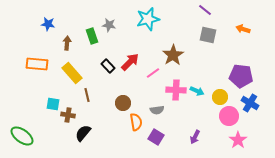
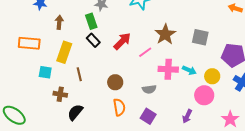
gray square: (208, 35) -> (200, 37), moved
green rectangle: (92, 36) -> (91, 21), moved
black rectangle: (108, 66) -> (93, 40), moved
yellow rectangle: (72, 73) -> (64, 52), turned 60
cyan square: (53, 104) -> (45, 72), moved
pink circle: (229, 116) -> (204, 95), moved
orange semicircle: (136, 122) -> (119, 107), moved

